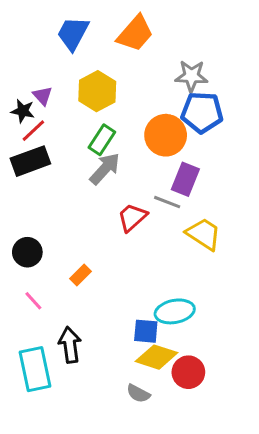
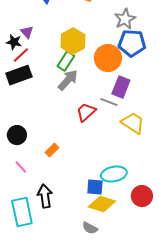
gray star: (191, 76) -> (125, 19), turned -30
yellow hexagon: (97, 91) -> (73, 41), moved
red circle: (188, 372) -> (142, 196), moved

